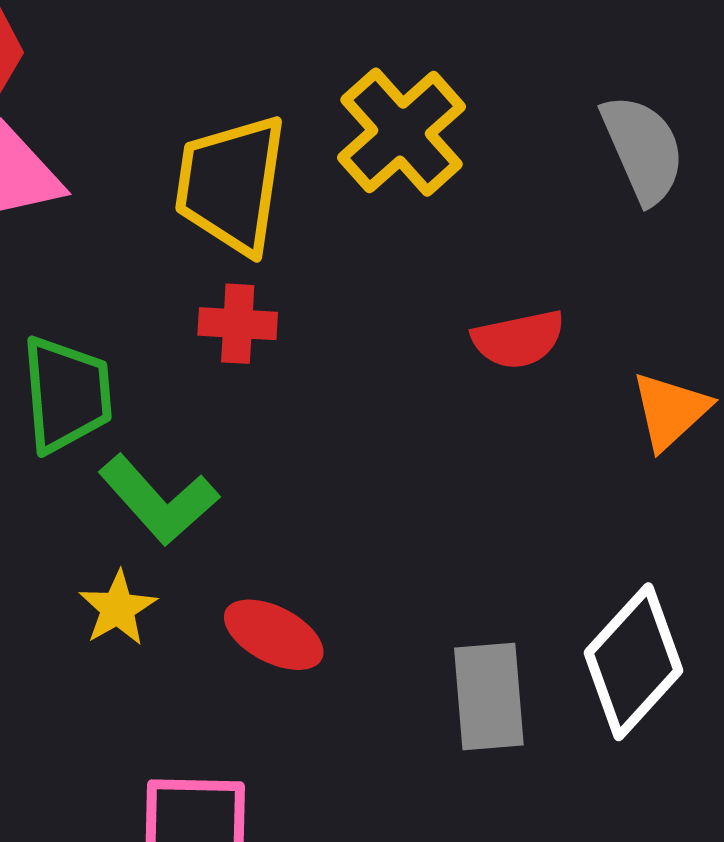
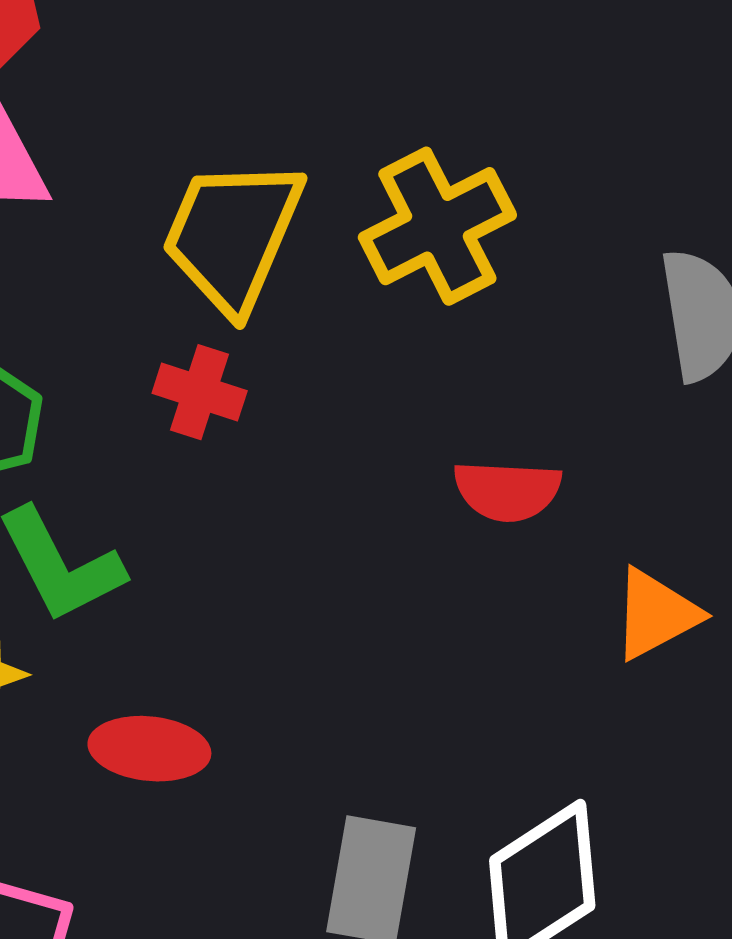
red ellipse: (274, 635) -> (149, 749), turned -36

